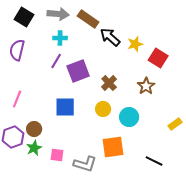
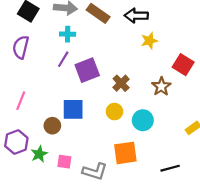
black arrow: (110, 37) -> (136, 16), moved, turned -40
red square: (158, 58) -> (183, 65), moved
brown circle: (34, 129) -> (52, 126), moved
black line: (154, 161) -> (170, 168), turned -42

